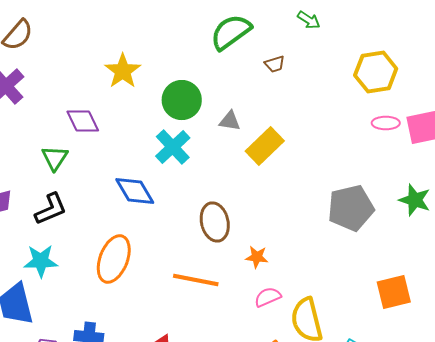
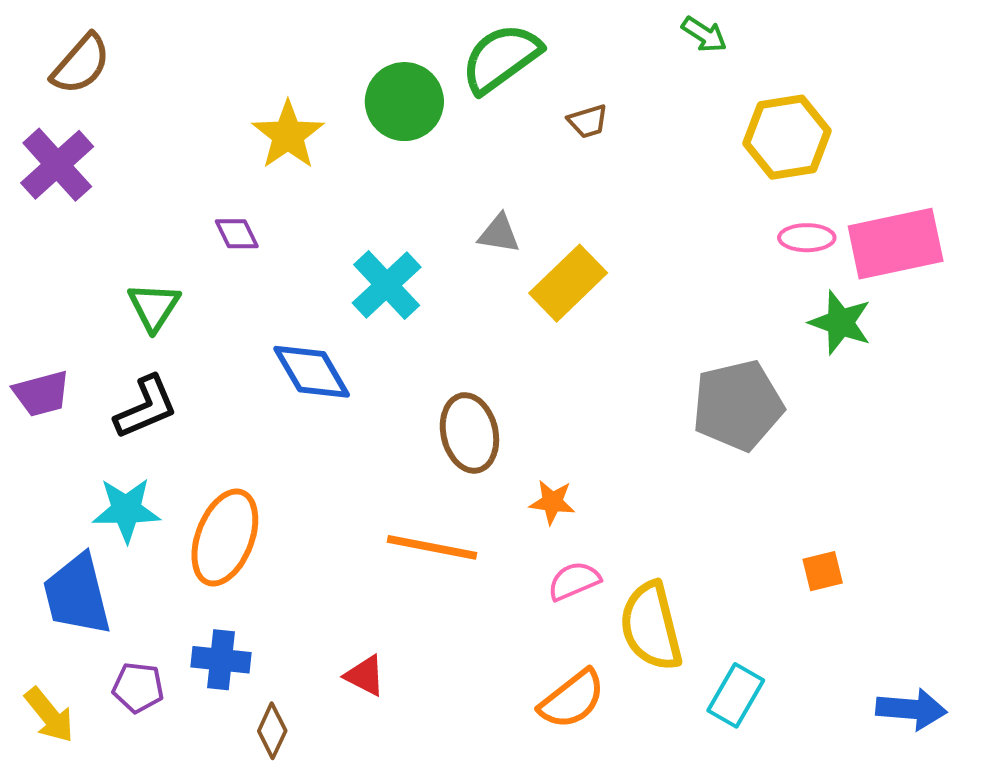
green arrow: (309, 20) -> (704, 35), moved
green circle: (182, 100) -> (404, 102), moved
purple diamond: (83, 121) -> (237, 234), moved, size x0.7
green star: (415, 200) -> (840, 323), moved
orange ellipse: (114, 259) -> (225, 538), moved
orange square: (394, 292) -> (823, 571), size x0.6

